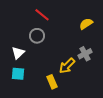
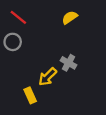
yellow semicircle: (86, 24) -> (70, 17), moved
gray cross: (85, 54) -> (69, 63), turned -32

